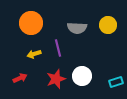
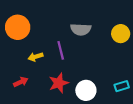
orange circle: (31, 23) -> (18, 27), moved
yellow circle: (108, 25) -> (121, 34), moved
white circle: (82, 76) -> (86, 90), moved

